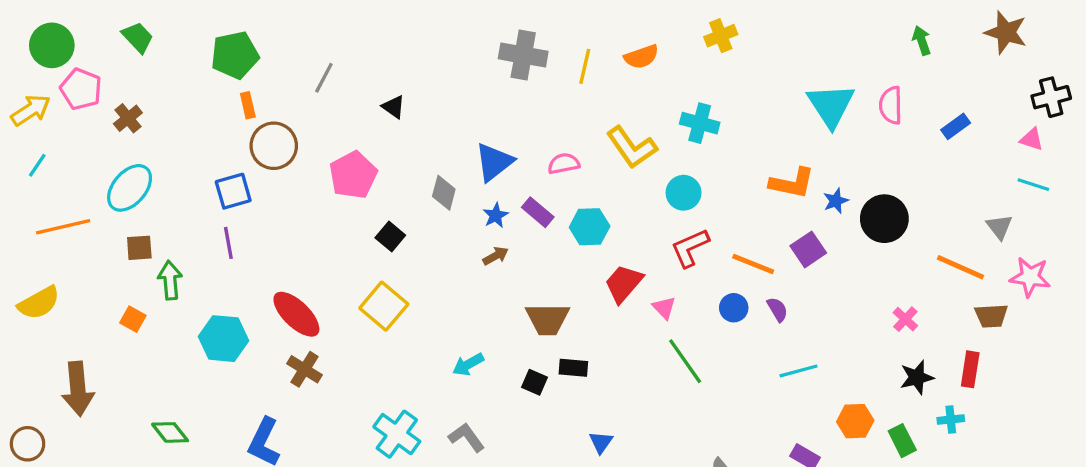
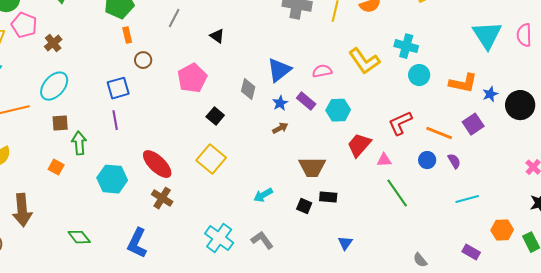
brown circle: (274, 146) -> (143, 60), size x0.6
cyan circle: (684, 193) -> (419, 75), moved
pink triangle: (664, 308) -> (384, 160), turned -49

